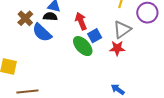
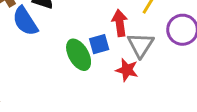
red arrow: (81, 21) -> (120, 23), moved
gray triangle: (122, 30) -> (141, 45), turned -36

